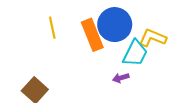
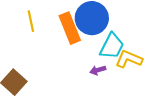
yellow L-shape: (153, 38) -> (129, 59), moved

